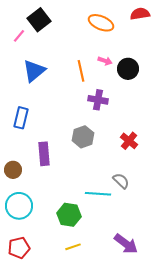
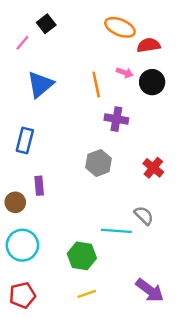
red semicircle: (140, 14) -> (149, 45), moved
black square: (39, 20) -> (46, 24), size x0.7
purple rectangle: (44, 154) -> (39, 186), moved, size x0.7

